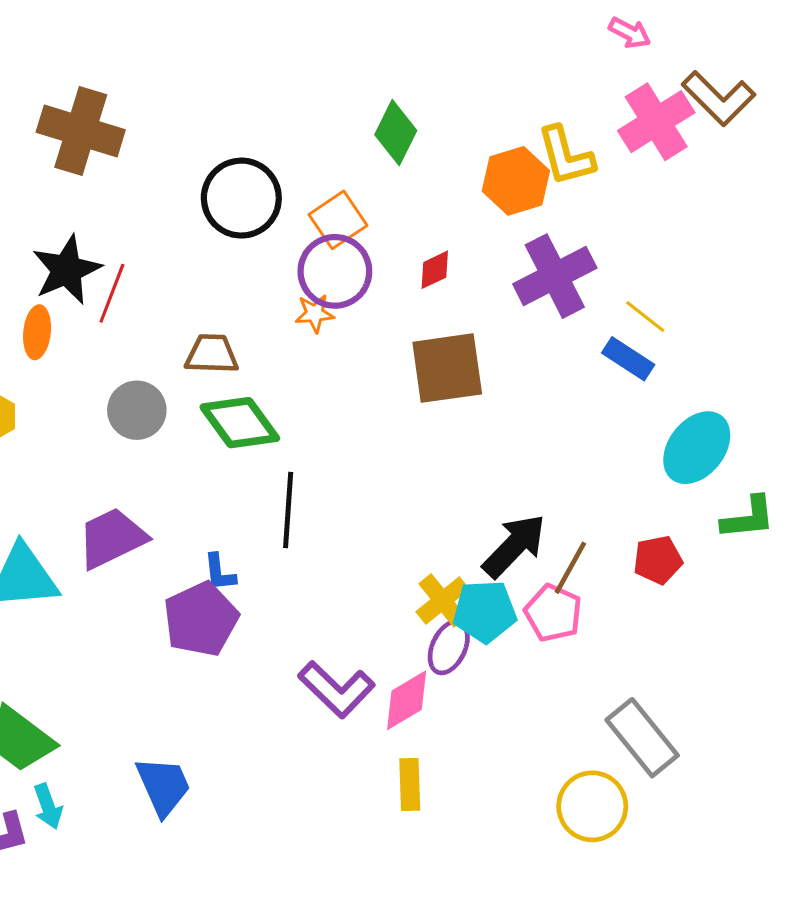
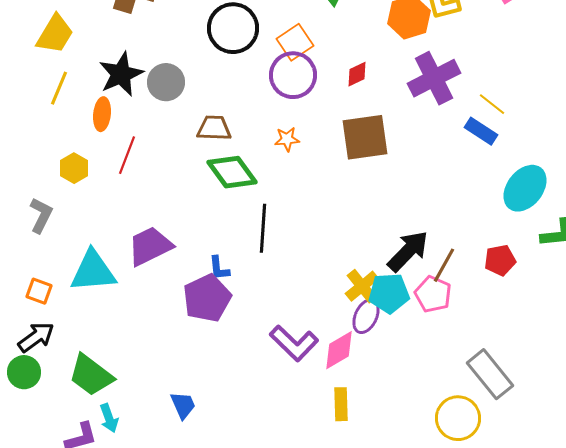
red line: (112, 293) -> (127, 155), moved
orange star: (315, 313) -> (287, 139), moved
gray circle: (137, 410) -> (166, 82), moved
blue trapezoid: (163, 786) -> (183, 405), size x0.7

